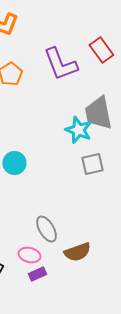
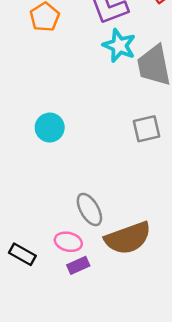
cyan star: (78, 130) -> (119, 46), moved
brown semicircle: (77, 252) -> (128, 238), size x1.4

